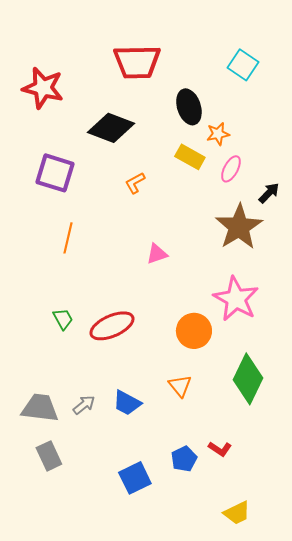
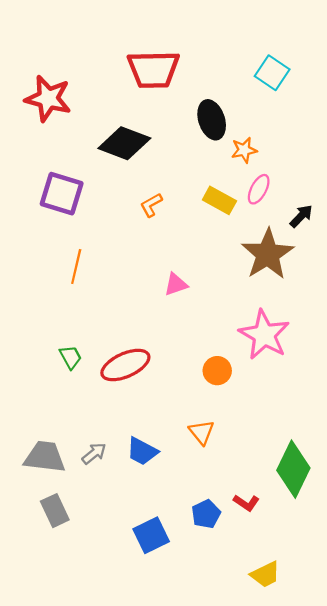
yellow rectangle: (190, 157) -> (219, 200), moved
orange circle: (194, 331) -> (217, 371), size x0.7
green diamond: (248, 379) -> (293, 469), moved

